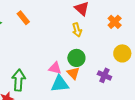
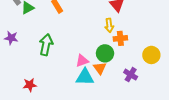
orange cross: (115, 22) -> (120, 38), moved, turned 32
pink triangle: (55, 68) -> (82, 61), turned -40
green arrow: (19, 80) -> (46, 45), moved

